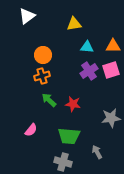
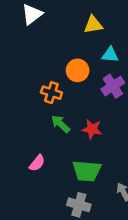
orange circle: (43, 55) -> (78, 70), moved
orange cross: (42, 76) -> (51, 93), turned 35

